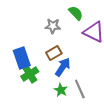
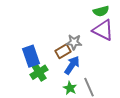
green semicircle: (76, 13) -> (101, 11), moved, turned 119
gray star: (53, 26) -> (74, 42), moved

